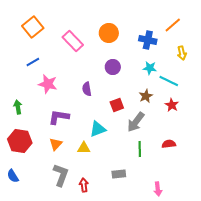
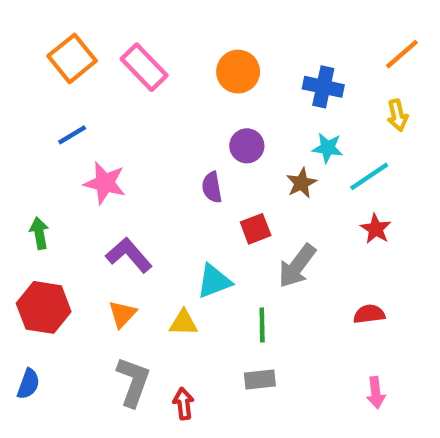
orange line: (173, 25) -> (402, 54), moved
pink rectangle: (73, 41) -> (144, 67), moved
cyan line: (169, 81) -> (369, 176), turned -60
purple semicircle: (87, 89) -> (212, 187), moved
brown star: (146, 96) -> (301, 183), moved
purple L-shape: (59, 117) -> (129, 255), turned 40
green line: (140, 149) -> (262, 325), moved
blue semicircle: (13, 176) -> (28, 384), turned -128
pink arrow: (158, 189) -> (376, 393), moved

